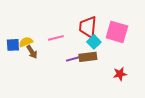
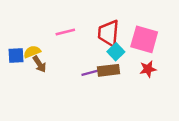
pink line: (56, 38) -> (65, 32), moved
red star: (120, 74) -> (148, 69), moved

